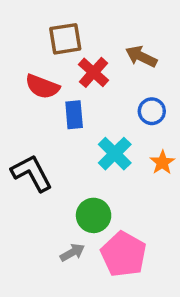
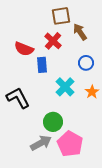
brown square: (65, 39) -> (61, 16), moved
brown arrow: (141, 56) -> (80, 32), turned 30
gray arrow: (72, 252) -> (41, 143), size x1.5

